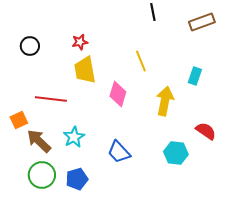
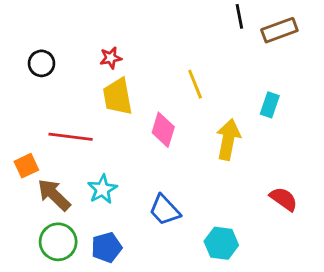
black line: (153, 12) -> (239, 16), moved
red semicircle: (206, 131) -> (284, 199), moved
cyan hexagon: (176, 153) -> (221, 243), moved

